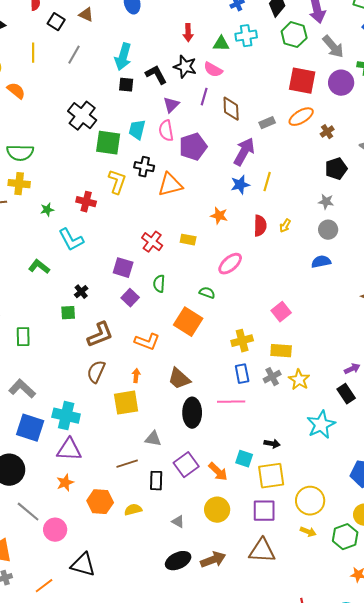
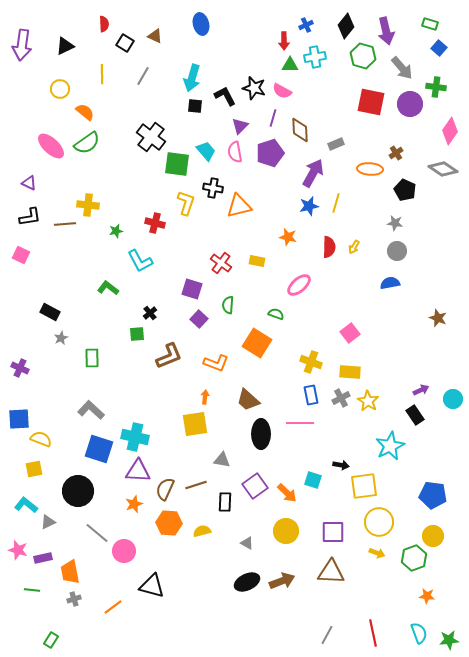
red arrow: (188, 33) -> (284, 41), moved
orange ellipse: (301, 117) -> (370, 169), moved, turned 35
cyan trapezoid: (137, 130) -> (206, 151), turned 125
purple pentagon: (193, 147) -> (270, 153), moved
green semicircle: (20, 153) -> (87, 143), moved, turned -36
black pentagon: (336, 169) -> (405, 190), turned -30
yellow cross: (242, 341) -> (311, 362), turned 35
brown semicircle: (96, 372) -> (165, 489), moved
yellow square: (271, 476) -> (364, 486), moved

